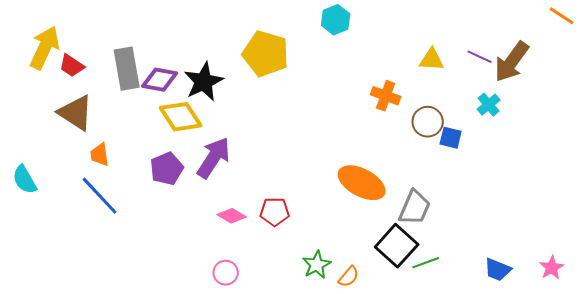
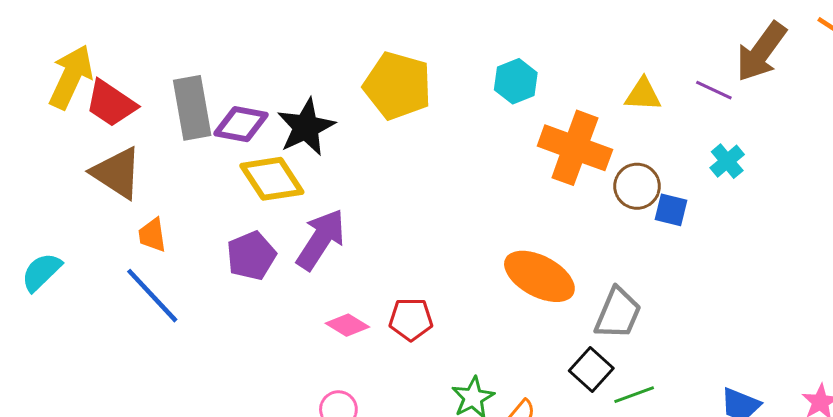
cyan hexagon: (336, 20) -> (516, 81), moved
brown arrow: (512, 62) -> (761, 52), moved
red trapezoid: (72, 66) -> (111, 103), size x1.4
orange cross: (386, 96) -> (575, 148), size x1.6
cyan semicircle: (25, 180) -> (41, 272), turned 76
black square: (397, 246) -> (591, 369), size x0.7

